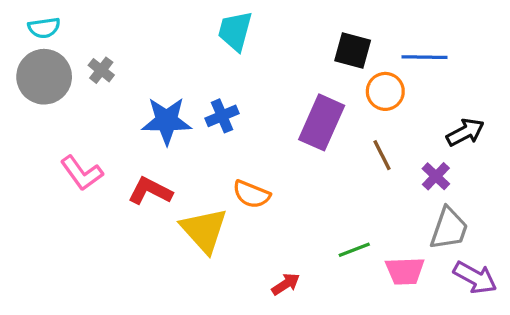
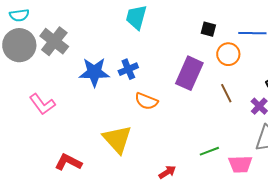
black square: (353, 51) -> (208, 29), size x0.7
gray cross: (101, 70) -> (54, 41), size x1.8
red L-shape: (150, 191) -> (68, 162), moved
orange semicircle: (251, 194) -> (146, 101), moved

